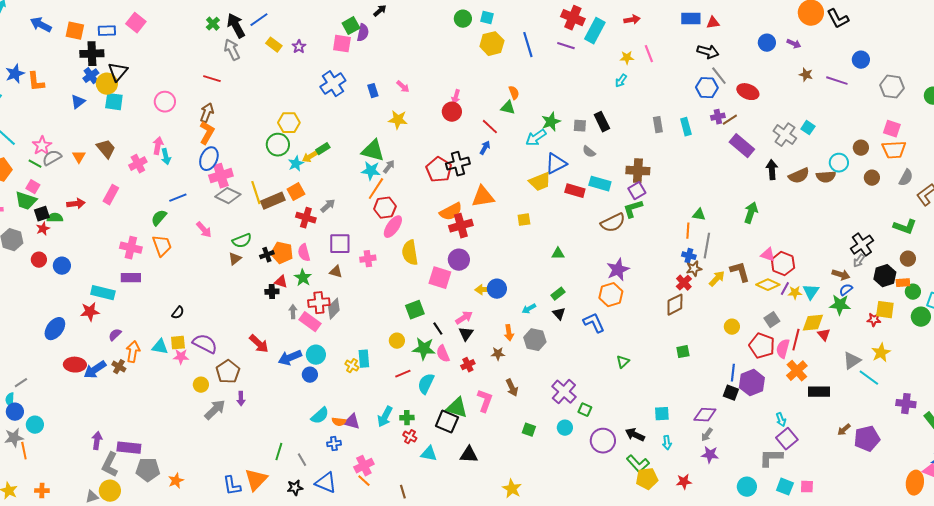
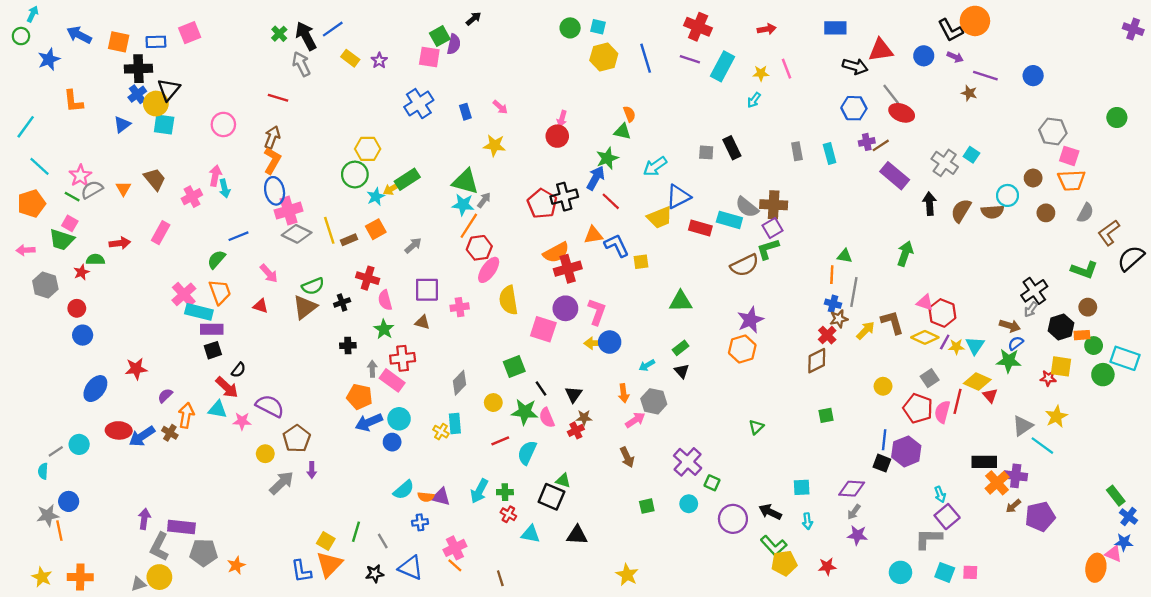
black L-shape: (838, 19) -> (950, 30), moved
pink square: (136, 23) -> (190, 33), turned 30
red triangle: (713, 23) -> (881, 50), moved, size x1.6
cyan rectangle: (595, 31) -> (722, 66), moved
blue star: (15, 74) -> (49, 59), moved
gray line: (719, 76) -> (891, 94), moved
purple line: (837, 81) -> (985, 76), moved
gray hexagon: (892, 87) -> (1053, 131), moved
green star: (551, 122) -> (607, 158), moved
red line: (490, 127) -> (611, 201), moved
blue arrow: (485, 148) -> (596, 178), size x1.5
green rectangle: (323, 149) -> (407, 179), size x1.5
gray semicircle: (589, 152) -> (747, 207), moved, size x1.5
blue ellipse: (209, 159) -> (275, 191), turned -35
brown semicircle: (799, 176) -> (961, 211), turned 145
orange triangle: (483, 197) -> (593, 235), size x0.7
brown rectangle: (273, 201) -> (349, 240), size x0.6
black square: (42, 214) -> (213, 350), moved
red cross: (306, 218) -> (368, 278), moved
pink cross: (131, 248) -> (184, 294), turned 35
orange pentagon: (282, 253) -> (359, 397), moved
green triangle: (558, 254) -> (681, 301), size x1.5
brown triangle: (235, 259) -> (305, 307), size x1.6
blue circle: (62, 266) -> (83, 335), moved
purple rectangle: (131, 278) -> (212, 329), moved
red triangle: (281, 282) -> (261, 306), moved
cyan rectangle: (103, 293) -> (199, 312), moved
gray diamond: (334, 309) -> (460, 383), moved
pink arrow: (464, 318) -> (635, 420), moved
blue L-shape: (594, 323) -> (617, 245), moved
yellow diamond: (813, 323) -> (977, 382), turned 30
yellow square: (178, 343) -> (326, 541), moved, turned 35
red arrow: (259, 344) -> (227, 387), moved
brown star: (498, 354) -> (584, 418), moved
orange cross: (797, 371) -> (997, 483), moved
pink L-shape: (485, 401) -> (597, 312), moved
purple cross: (906, 404) -> (1016, 476), moved
green triangle: (457, 408) -> (563, 480), size x0.6
blue circle: (15, 412) -> (69, 501), moved
cyan circle: (35, 425) -> (79, 444), moved
green square: (529, 430) -> (647, 506), turned -32
orange cross: (42, 491) -> (80, 577), size x1.5

